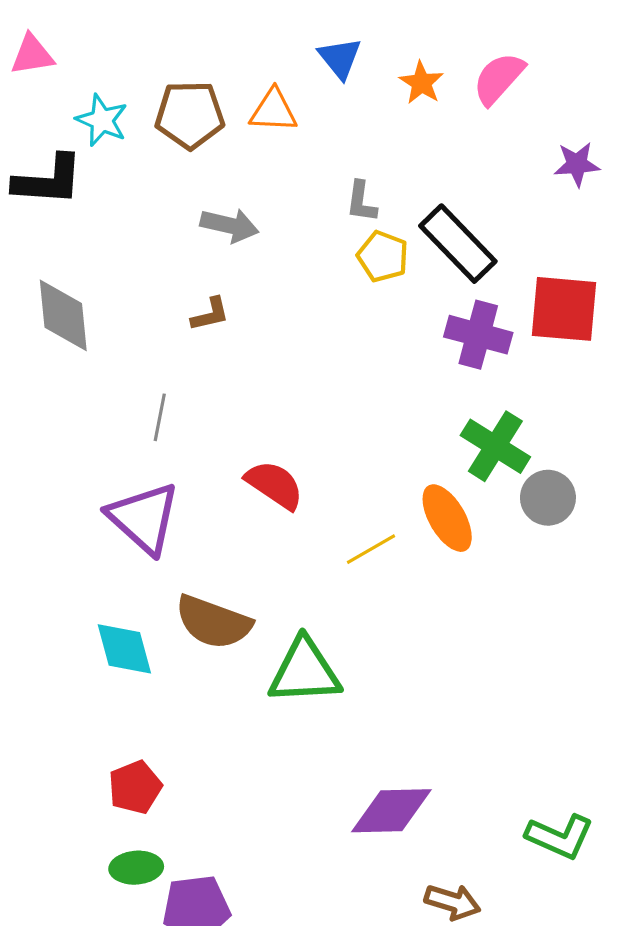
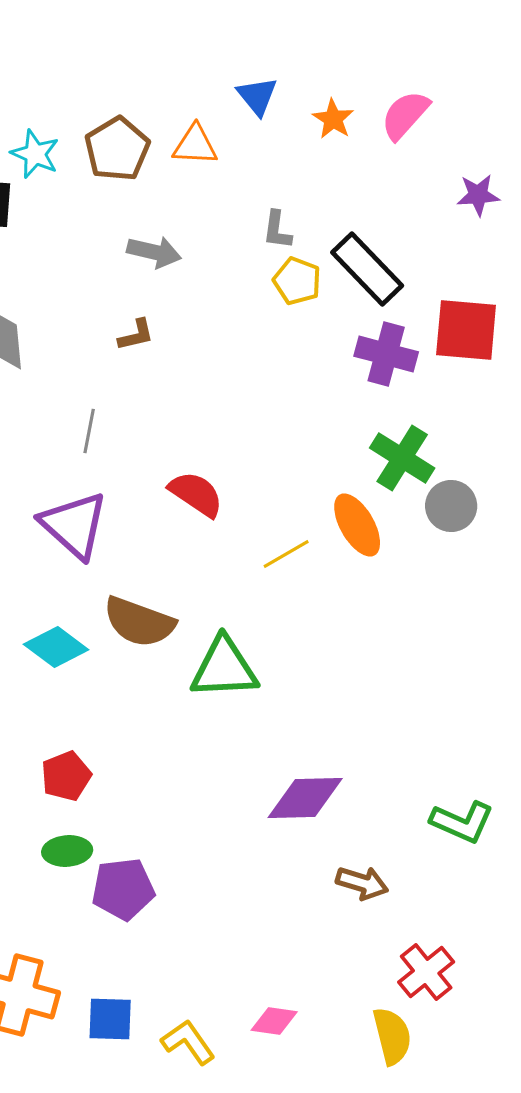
brown pentagon: (190, 115) -> (117, 149), turned -30
cyan diamond: (124, 649) -> (56, 647), turned -38

